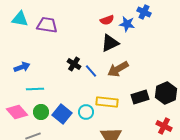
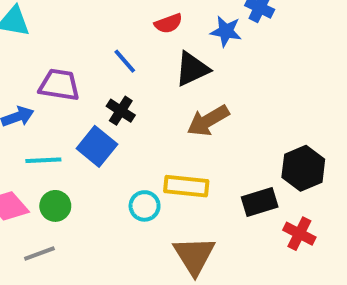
red semicircle: (107, 20) -> (168, 23), moved
purple trapezoid: (47, 25) -> (59, 85), moved
blue line: (91, 71) -> (125, 61), moved
black rectangle: (140, 97) -> (260, 202), moved
blue square: (62, 114) -> (97, 146), moved

